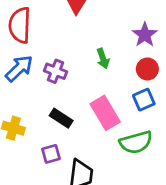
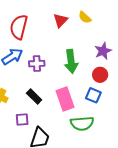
green arrow: (103, 58) -> (71, 61), size x1.6
purple cross: (56, 71) -> (37, 64), turned -35
blue square: (144, 100) -> (93, 95), turned 35

